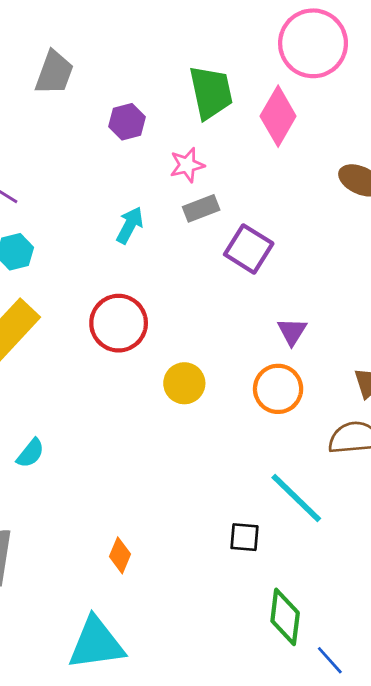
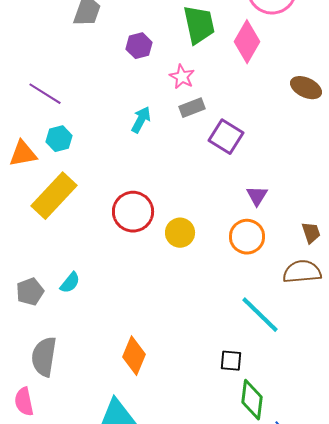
pink star: (187, 165) -> (182, 77), turned -30
red circle: (119, 323) -> (133, 212), moved
black square: (244, 537) -> (231, 361), moved
orange diamond: (120, 555) -> (134, 356), size x1.5

